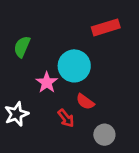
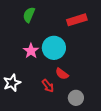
green semicircle: (22, 47) -> (29, 15), moved
pink star: (47, 82) -> (31, 51), moved

